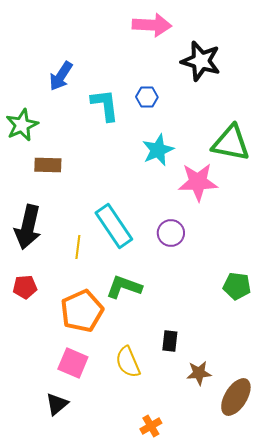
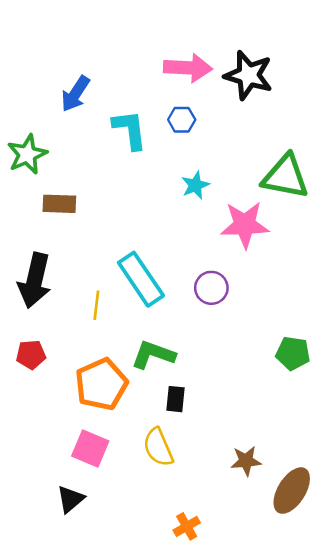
pink arrow: (152, 25) -> (188, 68), moved
cyan star: (158, 150) -> (195, 185), size x0.7
black rectangle: (170, 341) -> (176, 399), moved

